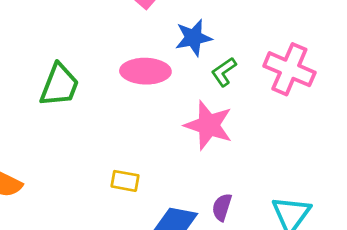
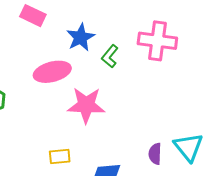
pink star: (209, 125) -> (86, 105), moved
purple semicircle: (222, 207) -> (155, 154), moved

